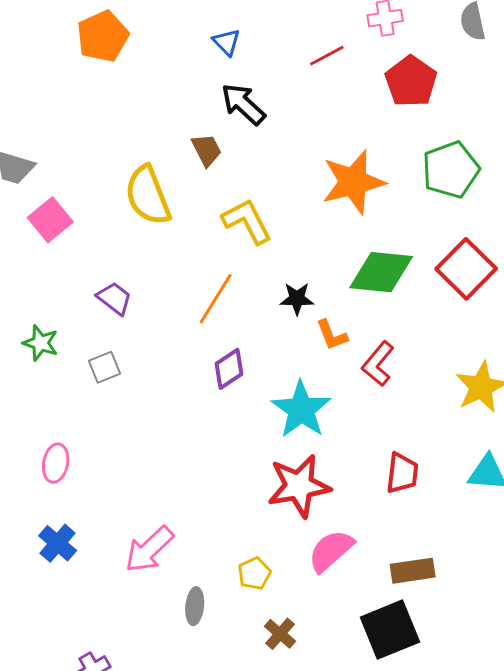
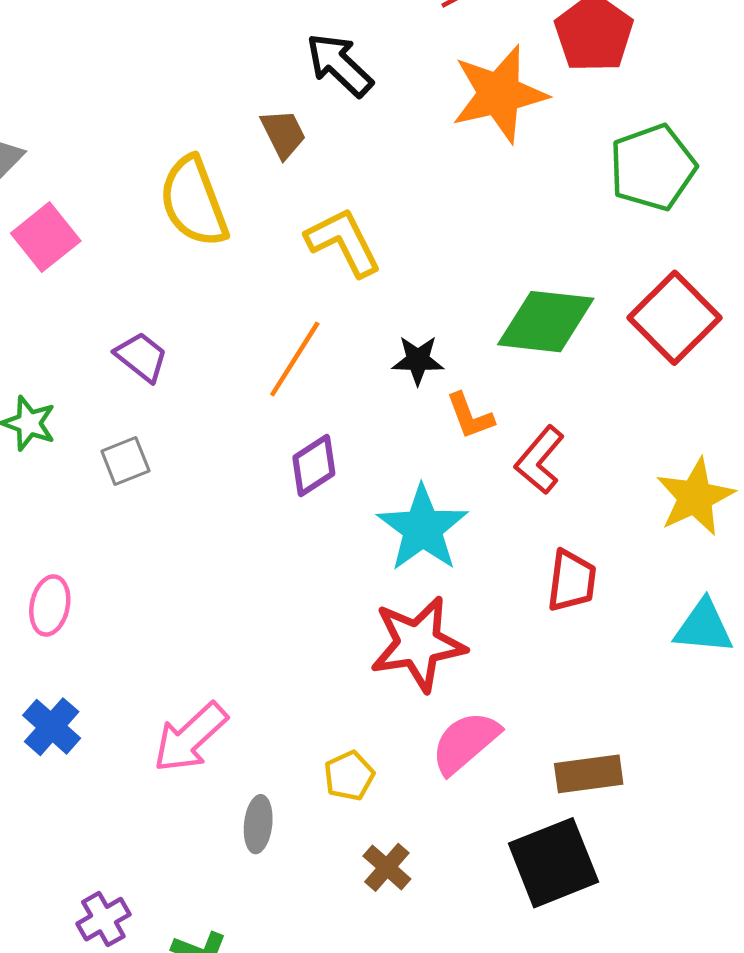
orange star: (353, 182) -> (499, 94), moved
red trapezoid: (402, 473) -> (572, 581), moved

